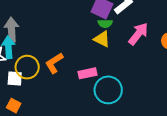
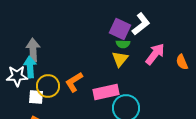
yellow triangle: (102, 39) -> (120, 59), turned 42
pink rectangle: (87, 73) -> (106, 92), size x1.4

